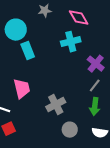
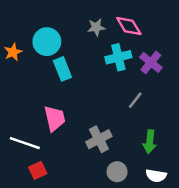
gray star: (45, 11) -> (96, 27), moved
purple cross: (96, 64) -> (151, 62), moved
gray line: (95, 86) -> (135, 100), moved

